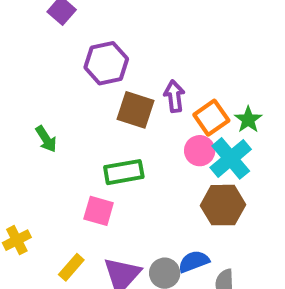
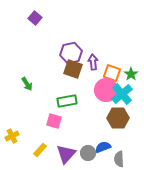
purple hexagon: (106, 63) -> (71, 53), moved
orange square: (211, 118) -> (112, 73), turned -36
pink circle: (200, 151) -> (106, 90), size x1.5

